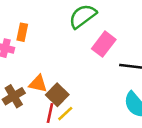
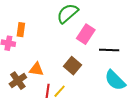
brown square: (57, 95) -> (73, 66), moved

